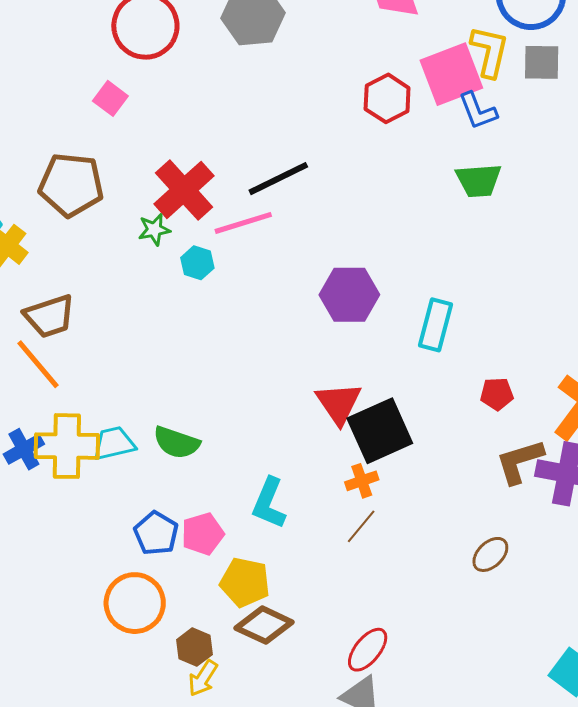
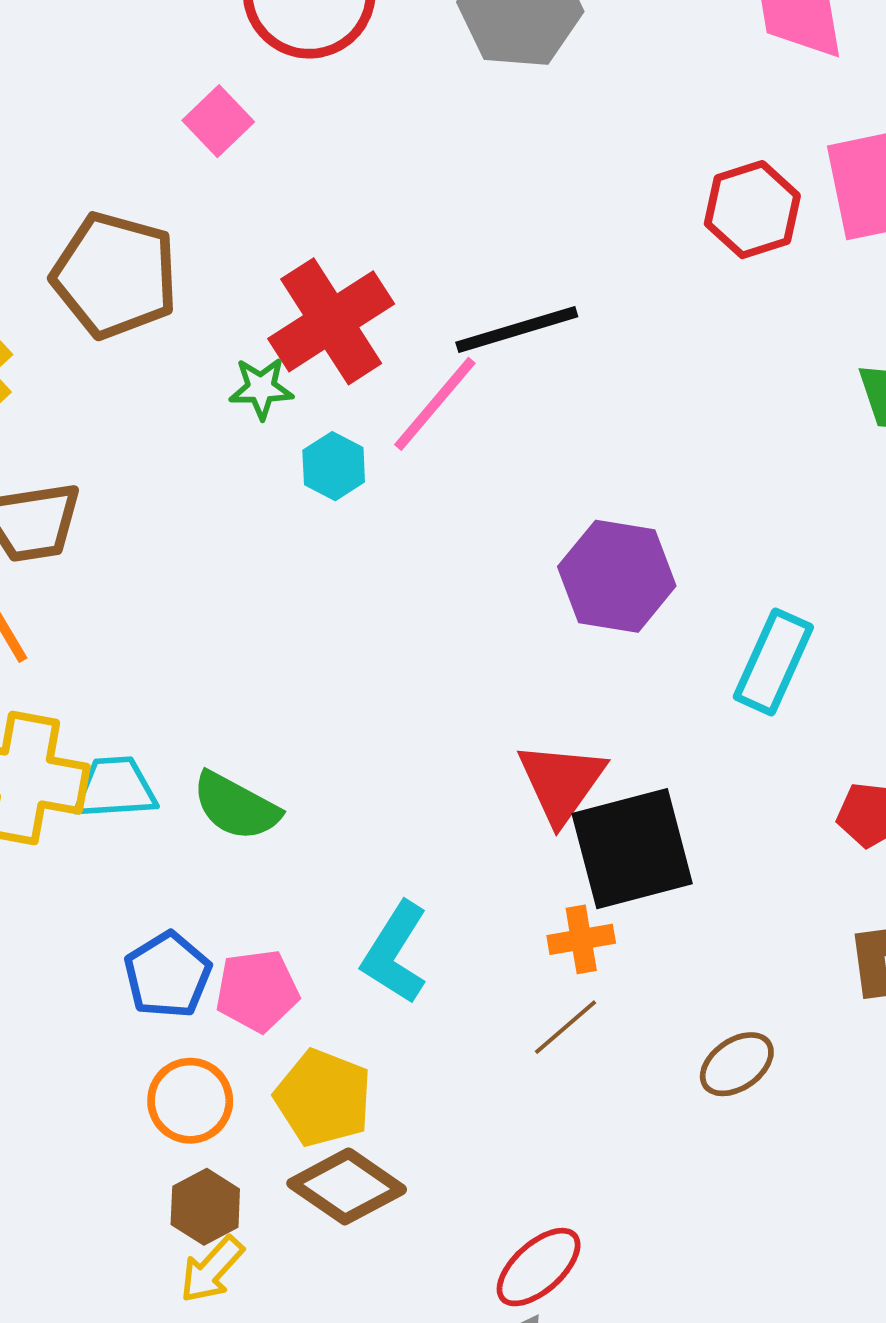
pink line: (243, 223) -> (435, 404), turned -42
brown ellipse: (490, 554) -> (737, 1064), moved
orange circle: (135, 603) -> (190, 1101), moved, size x0.7

